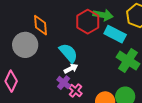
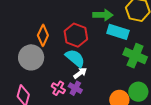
red hexagon: (88, 22) -> (76, 35), moved
orange diamond: (41, 25) -> (43, 35), turned 40
pink cross: (75, 91) -> (58, 88), moved

